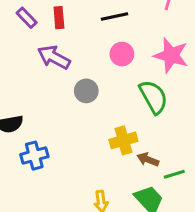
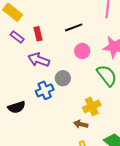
blue cross: (34, 156) -> (45, 90), moved
brown arrow: (148, 160) -> (81, 124), moved

